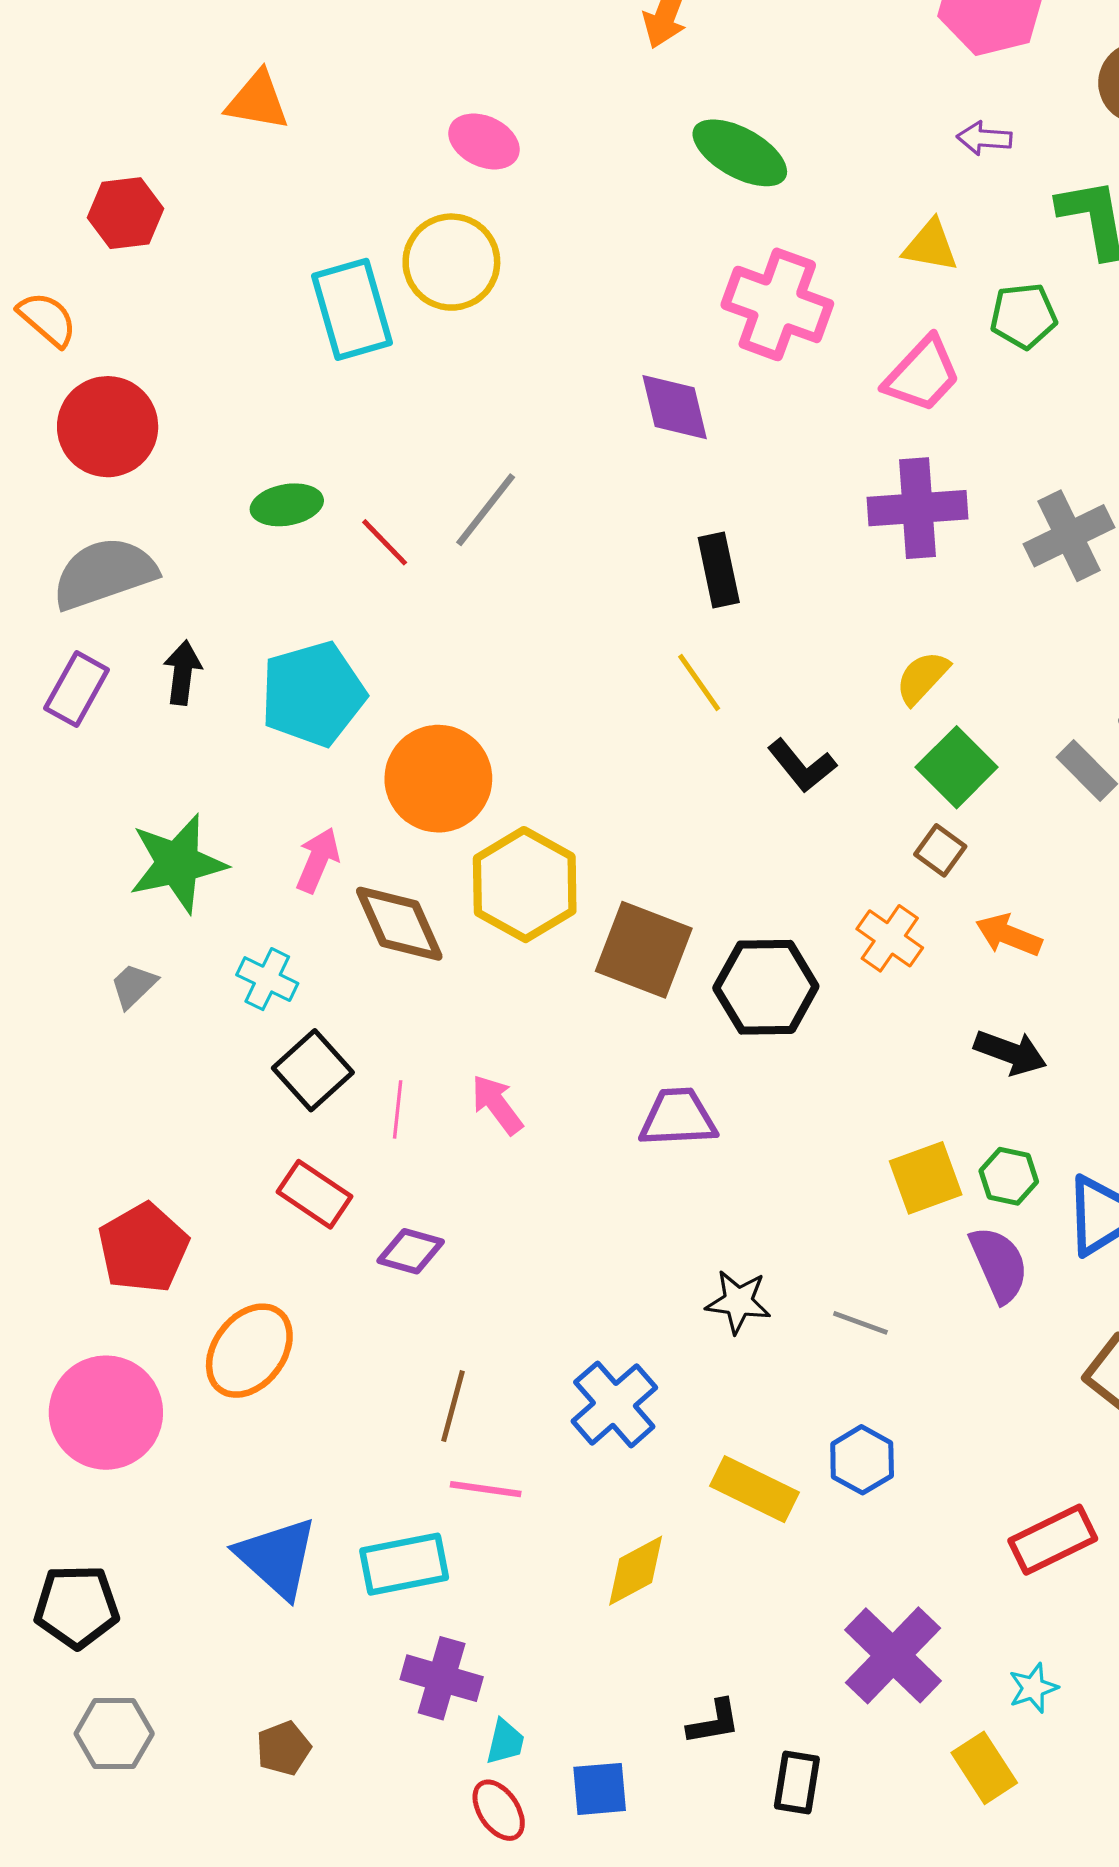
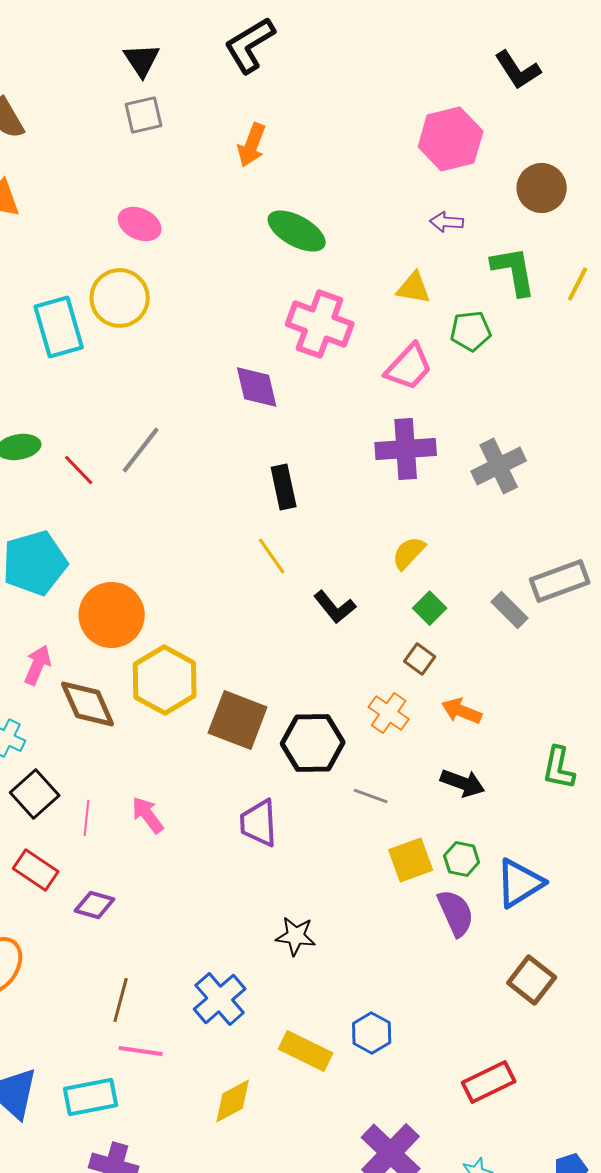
green square: (957, 767) -> (430, 608), size x0.7
purple trapezoid: (678, 1118) -> (259, 823), turned -90
gray line: (860, 1323) -> (371, 796), moved

